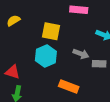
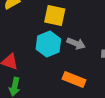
gray arrow: (81, 54) -> (76, 43), moved

